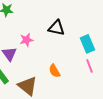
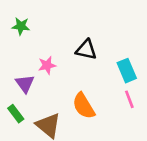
orange semicircle: (54, 71) -> (84, 106), size x1.5

